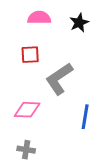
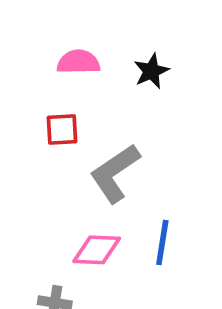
pink diamond: (27, 110) -> (97, 250), moved

